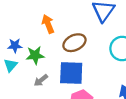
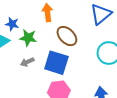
brown ellipse: (74, 43) -> (67, 36), turned 55

